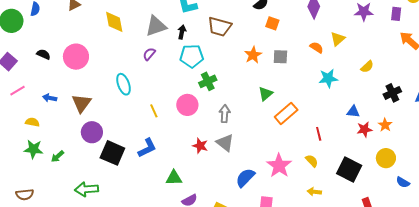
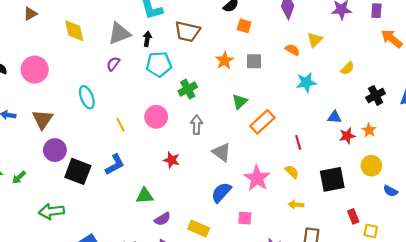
green cross: (208, 81) -> (188, 89), moved
gray triangle: (225, 143) -> (221, 152), moved
black square: (349, 169) -> (332, 179), turned -35

